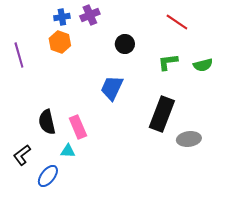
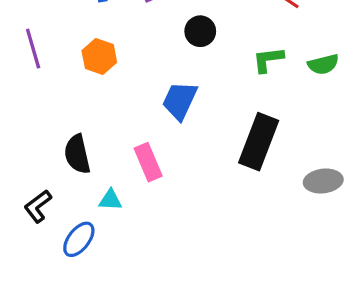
orange hexagon: (60, 42) -> (99, 56), moved
pink rectangle: (78, 127) -> (148, 162), moved
gray ellipse: (189, 139) -> (323, 181), moved

